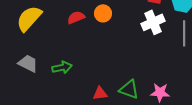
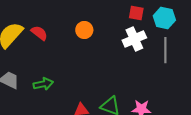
red semicircle: (76, 17) -> (39, 33), moved, turned 60

